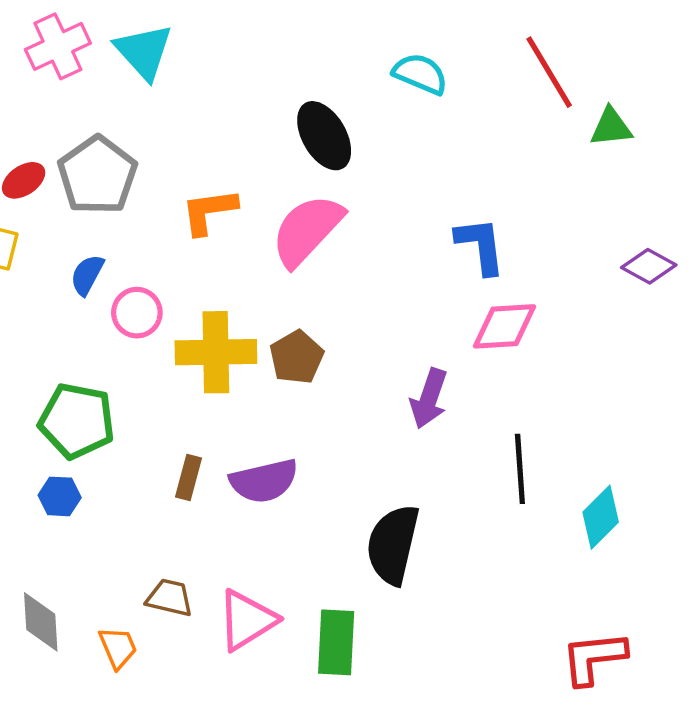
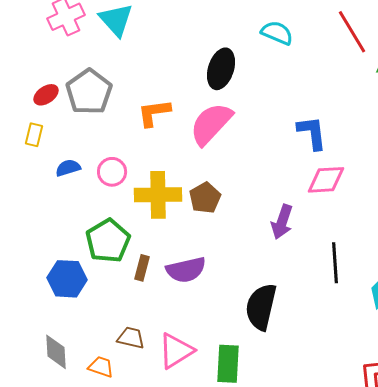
black ellipse: (324, 136) -> (221, 69), turned 48
blue semicircle: (87, 275) -> (68, 168), moved, turned 45
green pentagon: (77, 421) -> (108, 241), moved, turned 30
blue hexagon: (60, 496) -> (67, 279), size x1.6
orange trapezoid: (118, 648) -> (101, 367), turned -48

